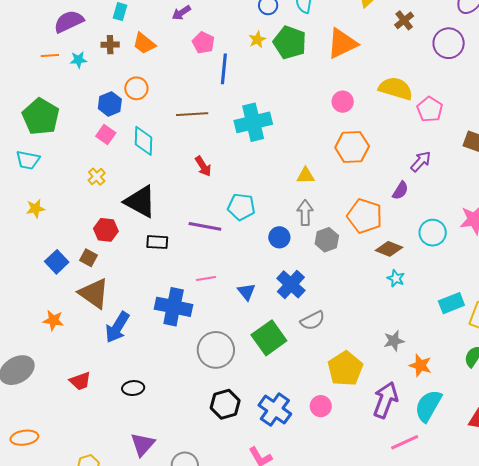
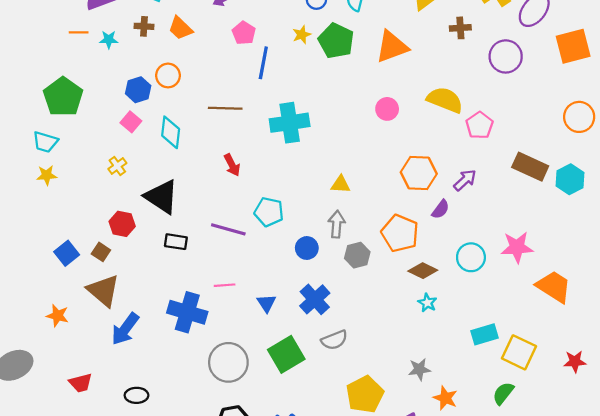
brown cross: (404, 20) -> (460, 28), turned 30
orange hexagon: (352, 147) -> (419, 173), moved
yellow star: (35, 209) -> (47, 175), moved

